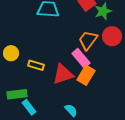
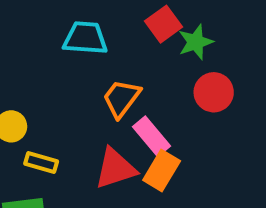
orange trapezoid: (88, 40) -> (121, 98), moved
yellow rectangle: (36, 65) -> (41, 162), moved

